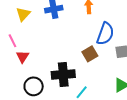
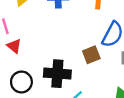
red triangle: (23, 57) -> (14, 46), turned -32

